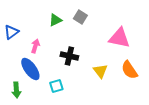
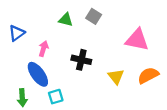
green triangle: (55, 20) -> (66, 20), turned 40
orange semicircle: (129, 70) -> (148, 75), turned 96
cyan square: (56, 86) -> (56, 97), moved

